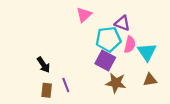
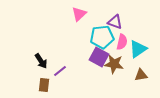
cyan triangle: (147, 52) -> (138, 49), turned 30
brown star: (116, 83) -> (114, 64), moved
purple line: (66, 85) -> (60, 71), moved, turned 72

